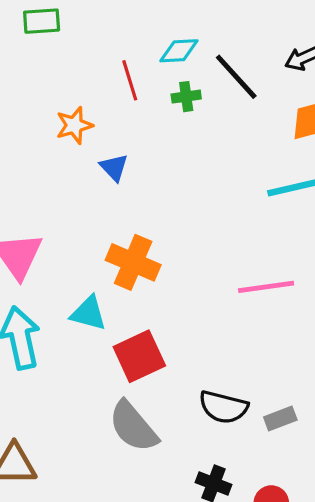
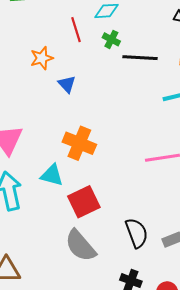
black line: (236, 77) -> (140, 58), moved, turned -44
green cross: (186, 97) -> (111, 39), turned 36
black semicircle: (223, 407) -> (137, 233), turned -124

